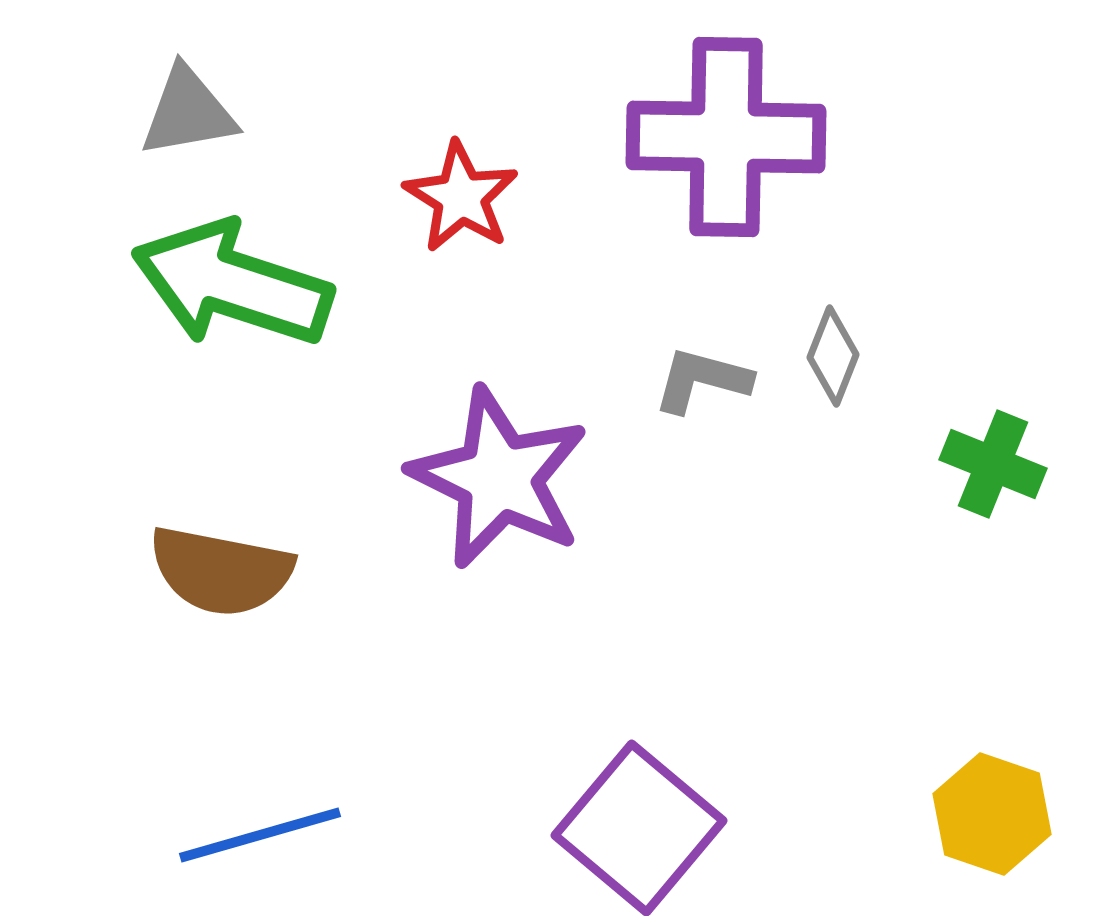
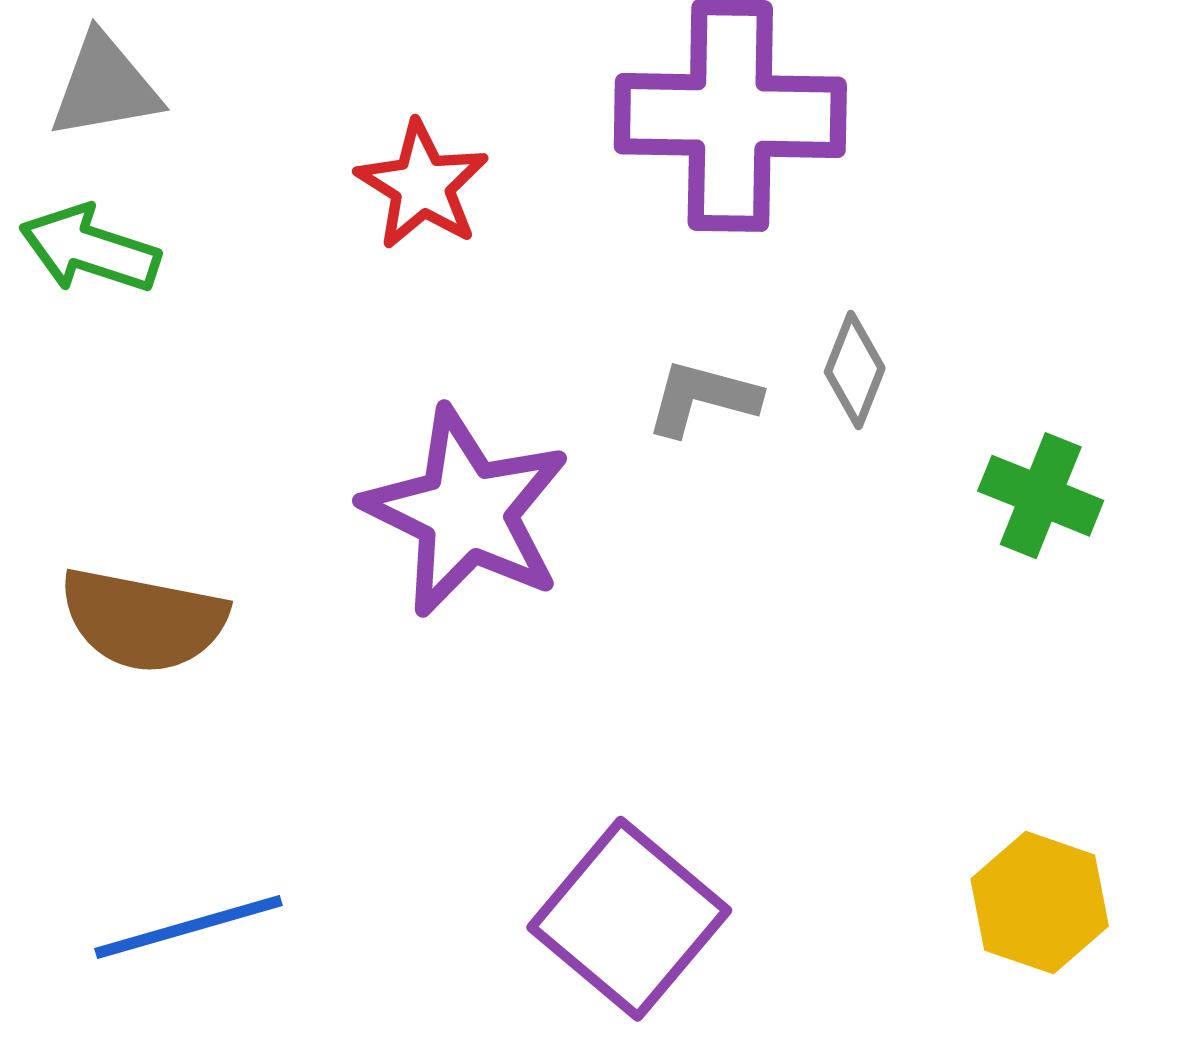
green arrow: (232, 284) -> (90, 249), moved, size x0.6

